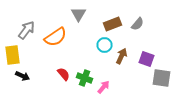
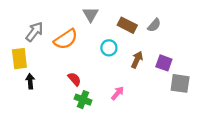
brown rectangle: (112, 24) -> (127, 25), turned 48
cyan circle: (104, 45) -> (109, 48), moved
black arrow: (22, 76) -> (30, 81), turned -120
green cross: (84, 78) -> (83, 100), moved

